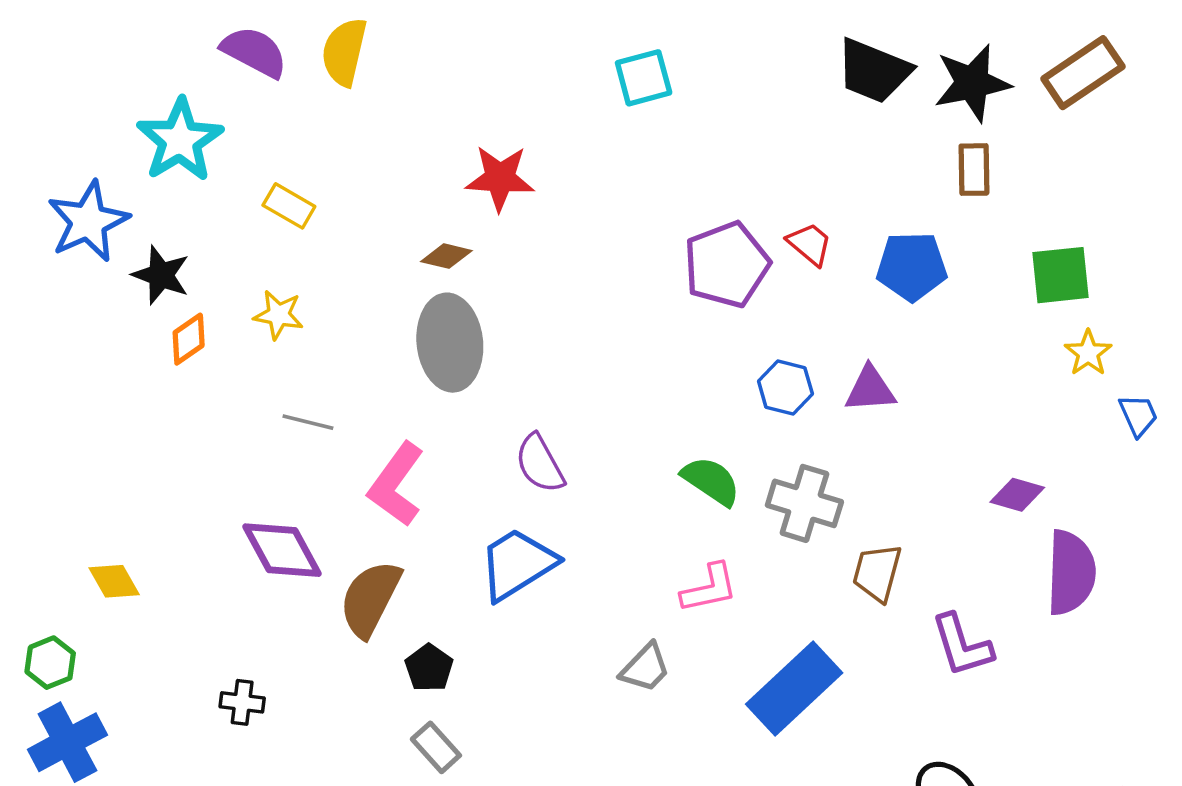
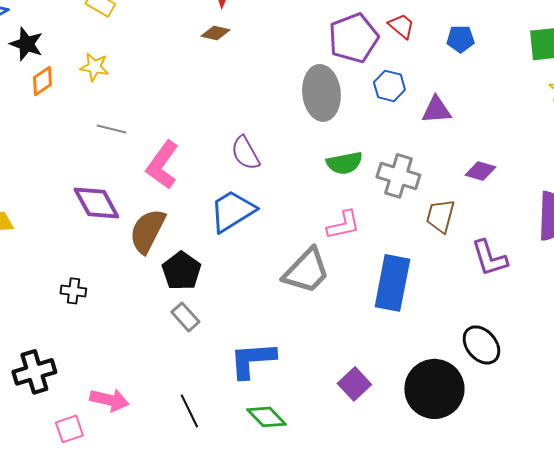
brown diamond: (446, 256) -> (215, 33), moved
blue pentagon: (912, 266) -> (460, 39), size x0.7
gray ellipse: (450, 343) -> (321, 93), moved
blue hexagon: (785, 388) -> (389, 86), moved
green semicircle: (711, 481) -> (344, 163), turned 135
purple diamond: (1017, 495) -> (480, 171), moved
black pentagon: (429, 668) -> (181, 271), size x1.4
gray trapezoid: (645, 668) -> (306, 271), size x1.6
blue rectangle: (794, 689) -> (392, 283), turned -36

